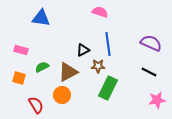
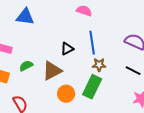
brown star: (98, 66) -> (99, 65), moved
orange circle: (62, 95) -> (66, 94), moved

